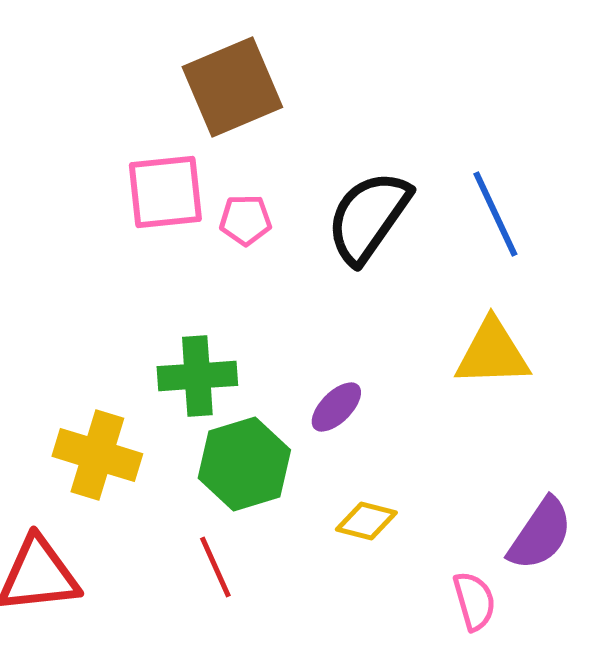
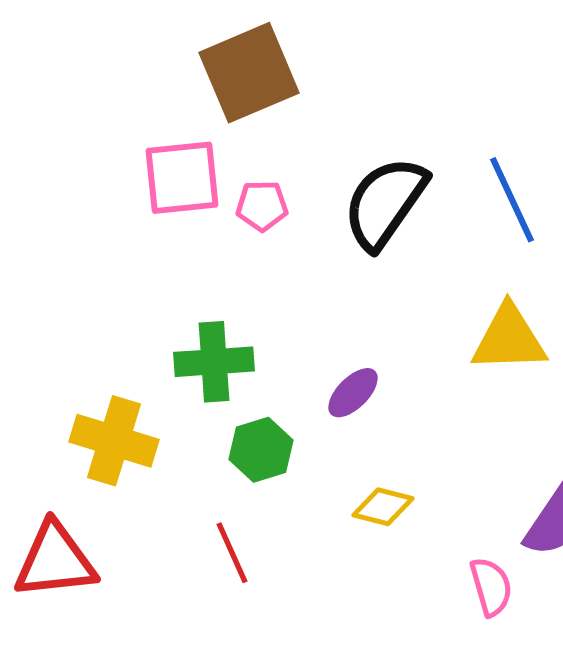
green hexagon: (244, 464) -> (261, 450), size x0.7

